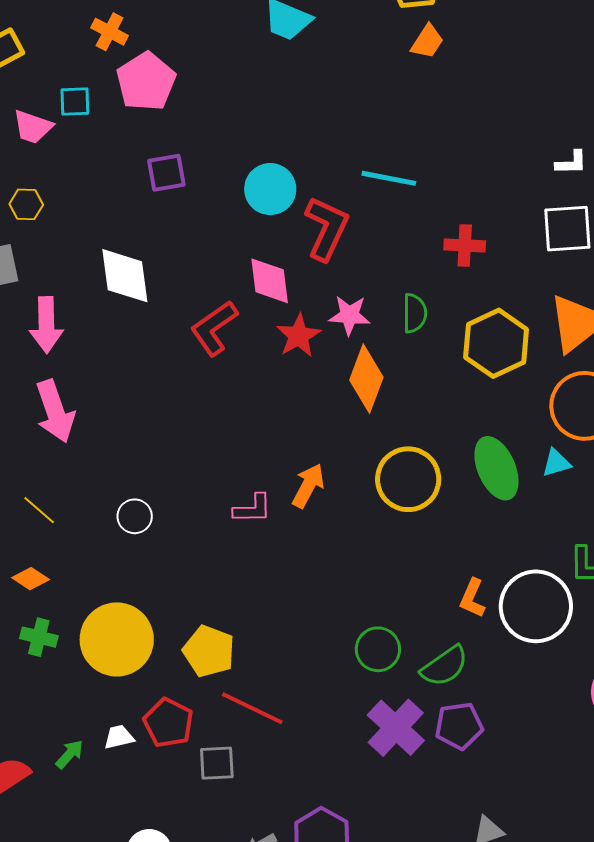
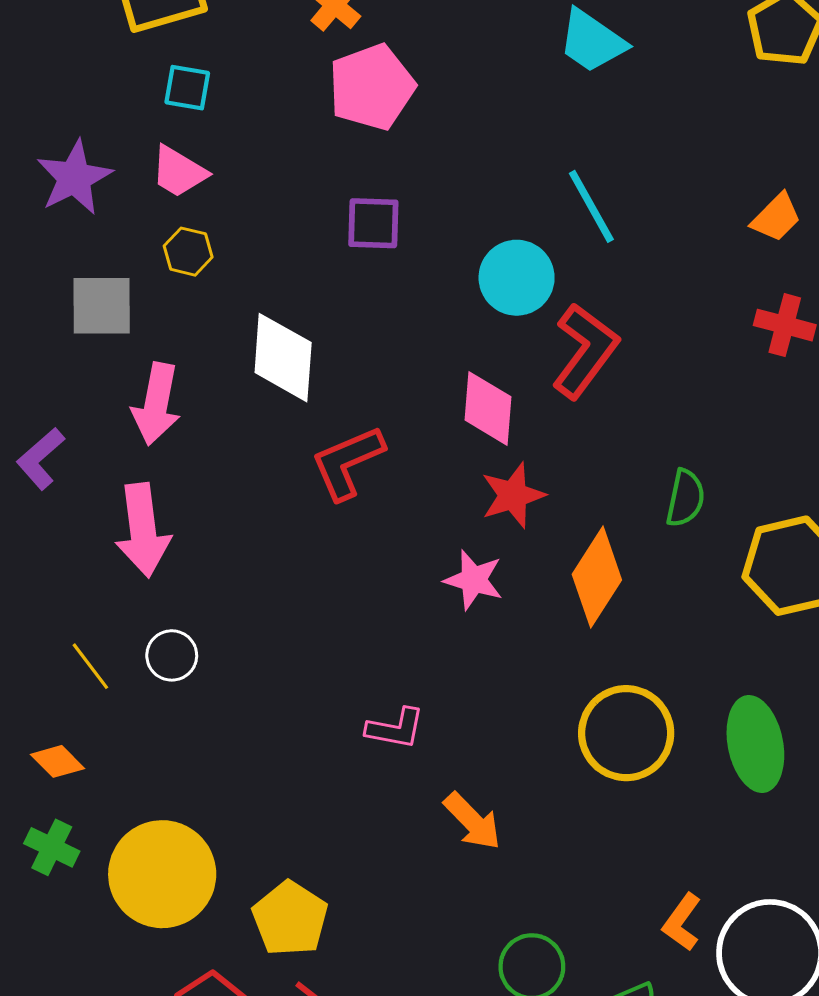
orange trapezoid: (427, 42) -> (776, 218), moved
cyan square: (75, 102) -> (187, 88), moved
pink trapezoid: (33, 127) -> (179, 172), moved
cyan line: (389, 178) -> (591, 206), moved, turned 38
yellow hexagon: (26, 204) -> (188, 252), moved
red cross: (465, 245) -> (785, 325), moved
pink star: (349, 315) -> (474, 580), moved
red L-shape: (214, 328) -> (347, 462), moved
orange arrow: (308, 486) -> (472, 821), moved, turned 96
white circle: (135, 516) -> (172, 655), moved

